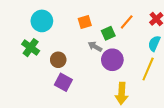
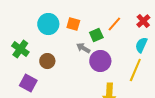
cyan circle: (42, 21) -> (48, 24), moved
orange square: (85, 22) -> (73, 24), turned 32
purple square: (63, 82) -> (28, 83), moved

